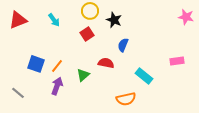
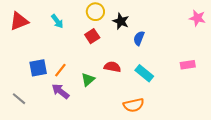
blue semicircle: (123, 45) -> (139, 38), moved
blue square: (36, 64) -> (38, 68), turned -30
cyan rectangle: (144, 76) -> (144, 73), moved
purple arrow: (57, 86) -> (60, 91), turned -72

